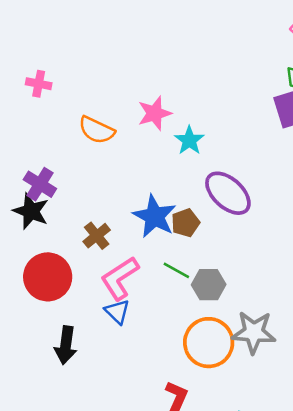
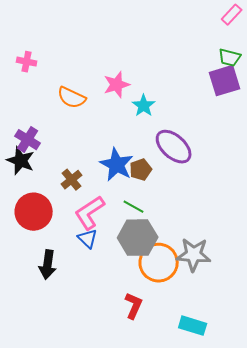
gray hexagon: (209, 285) -> (138, 238), moved, size x1.5

